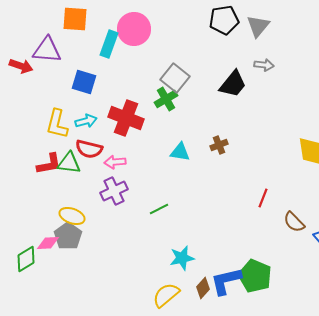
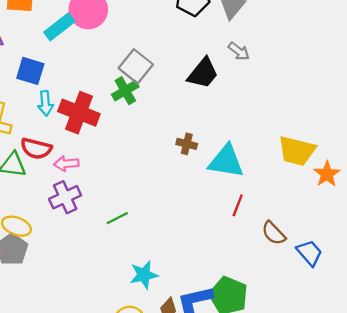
cyan rectangle: (109, 44) -> (59, 27), turned 32
gray arrow: (264, 65) -> (239, 51), turned 30
cyan arrow: (86, 121) -> (45, 103), moved, turned 100
brown cross: (219, 145) -> (187, 144), turned 36
cyan triangle: (180, 152) -> (226, 161), moved, size x1.6

